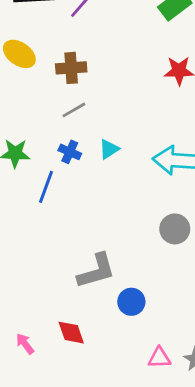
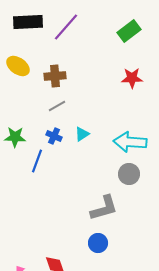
gray circle: (175, 229) -> (129, 174), moved
gray L-shape: (96, 271) -> (104, 208), moved

